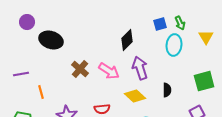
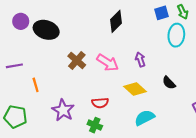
purple circle: (27, 22) -> (21, 21), moved
black diamond: (127, 40) -> (116, 21), moved
purple arrow: (140, 68) -> (140, 59), size x0.6
black semicircle: (167, 90) -> (169, 83), turned 136

